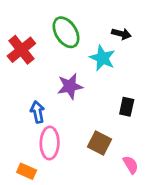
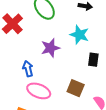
cyan star: (102, 58) -> (79, 35), moved
pink ellipse: (50, 143) -> (39, 91), turned -65

